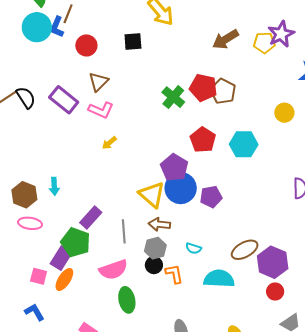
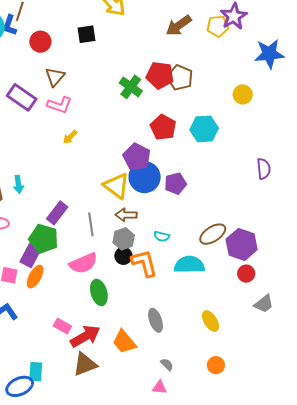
orange L-shape: (174, 274) -> (144, 263), size x1.4

